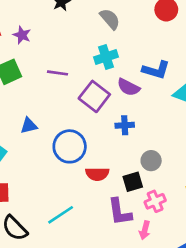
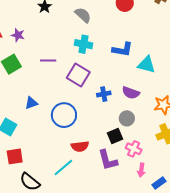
cyan cross: (106, 57) -> (83, 44), turned 36
purple semicircle: (128, 87) -> (131, 93), moved
red semicircle: (97, 174) -> (80, 146), moved
pink cross: (155, 201) -> (134, 149), turned -35
pink arrow: (145, 230) -> (141, 170), moved

